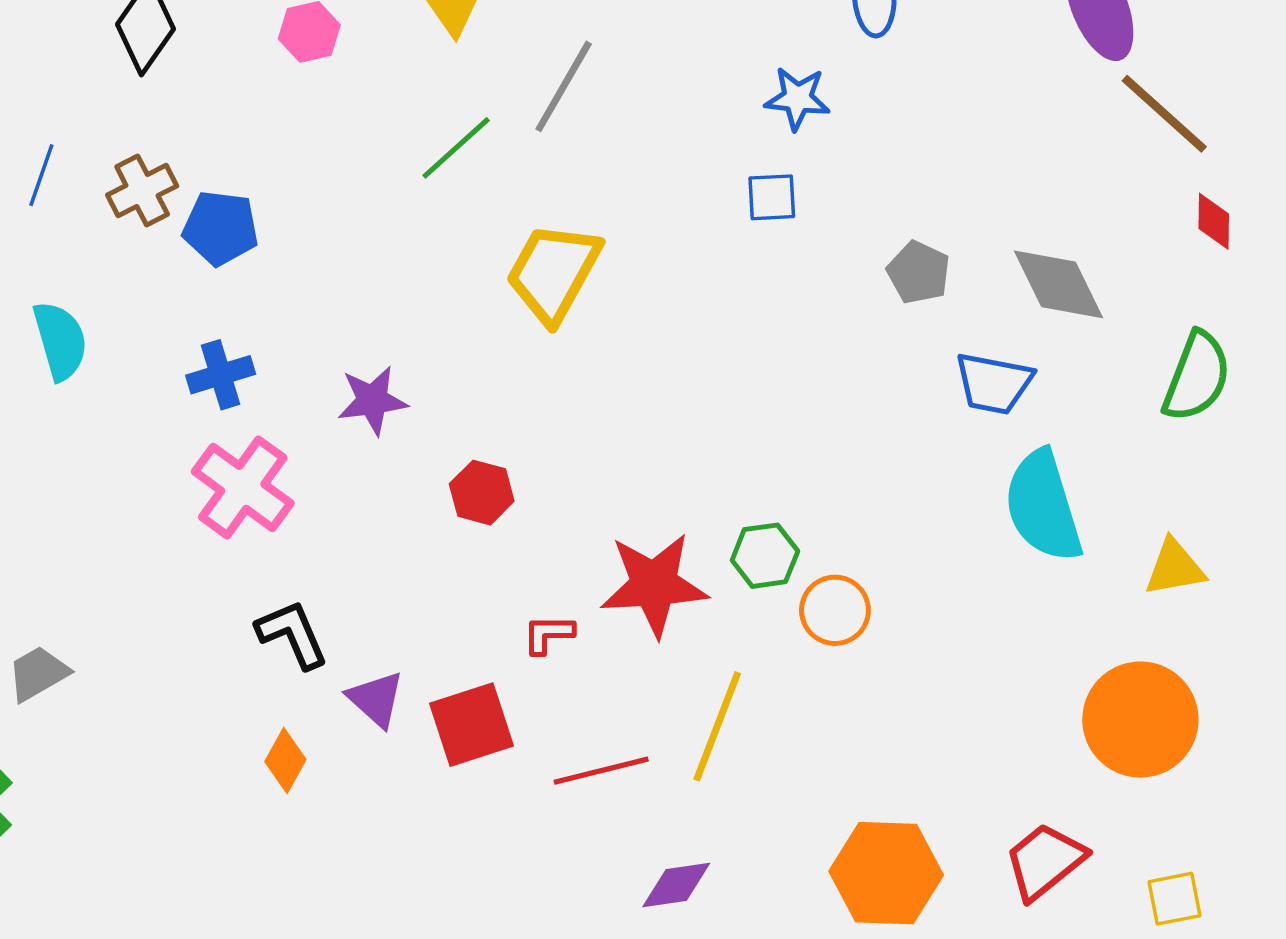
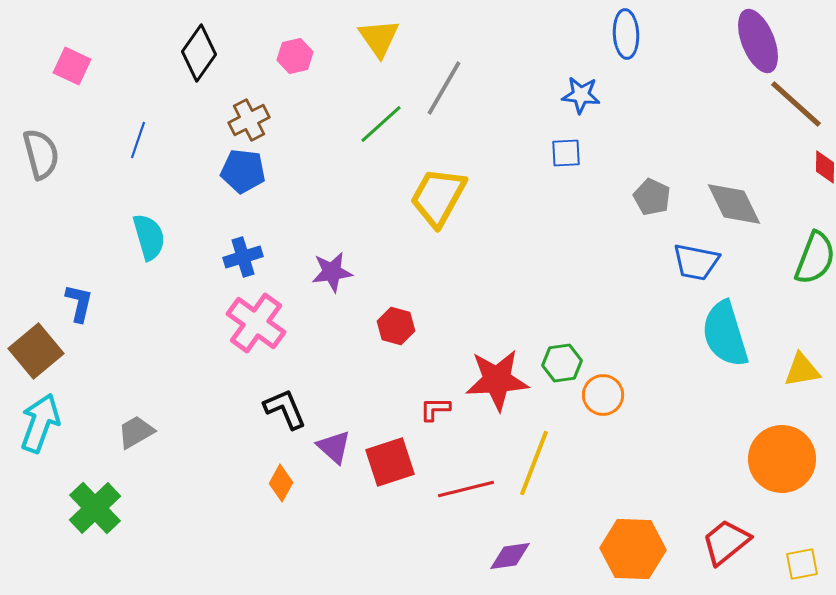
brown cross: (142, 191) -> (249, 120), moved

